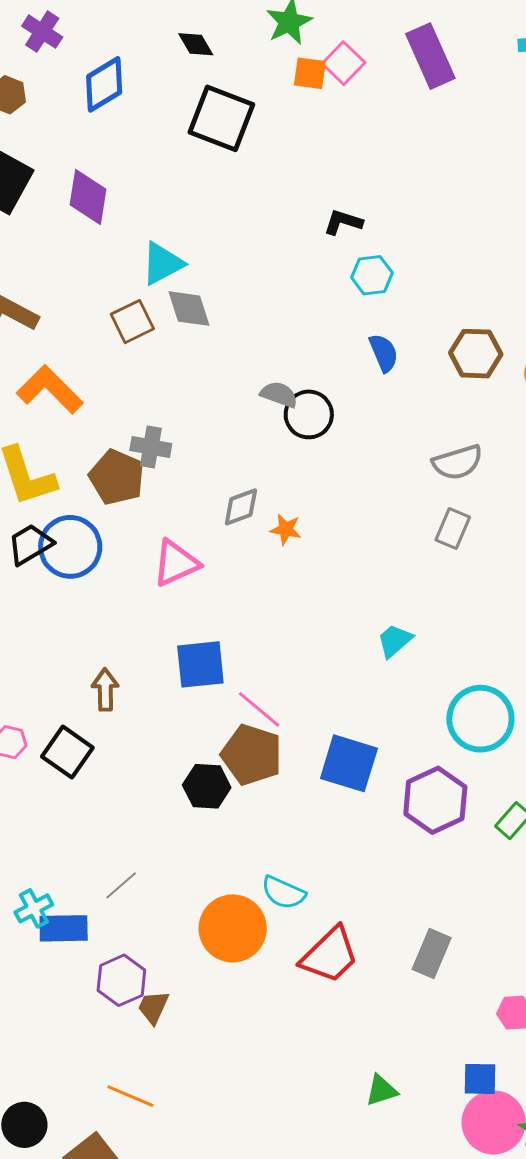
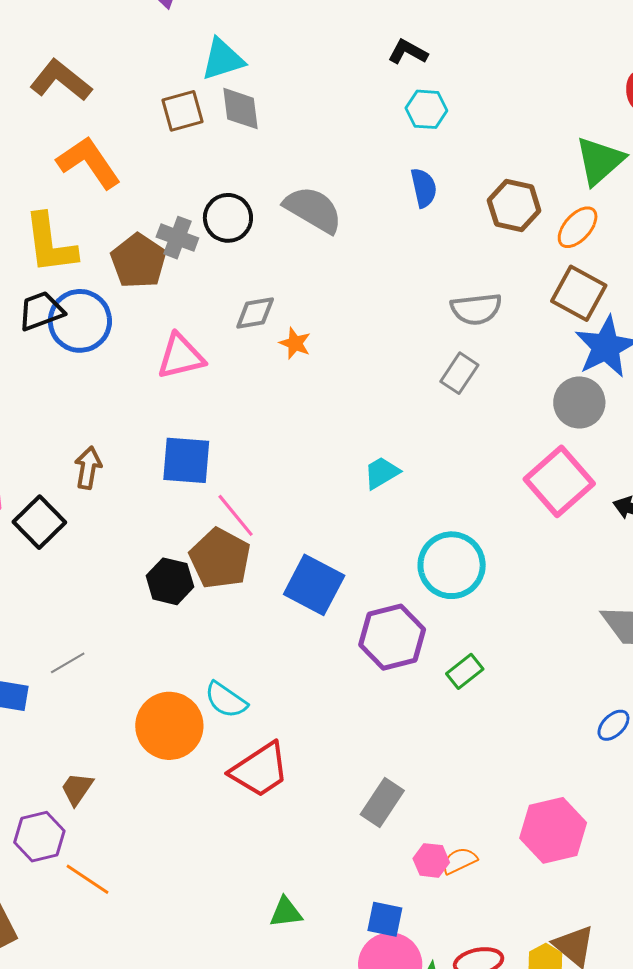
gray semicircle: (279, 394) -> (313, 210), size x1.6
black circle: (309, 414) -> (228, 218), moved
gray rectangle: (432, 954) -> (382, 803), moved
purple hexagon: (121, 980) -> (39, 837), moved
orange line: (130, 1096) -> (87, 879), moved

